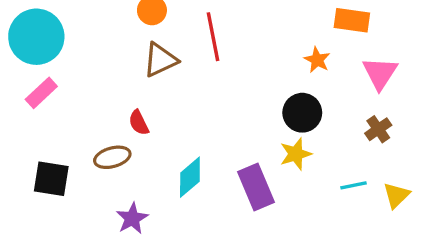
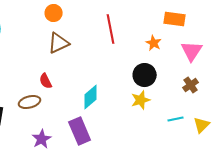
red line: (213, 37) -> (111, 29), moved
cyan diamond: (190, 177) -> (91, 97), moved
purple rectangle: (256, 187) -> (80, 131), moved

